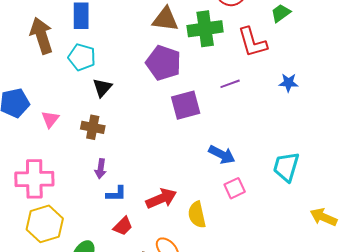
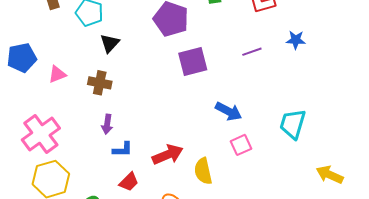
purple line: (230, 84) -> (252, 52), moved
pink triangle: (50, 119) -> (57, 74), turned 30
pink cross: (34, 179) -> (41, 134), turned -36

